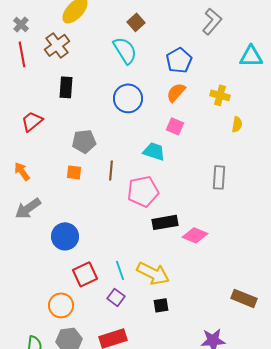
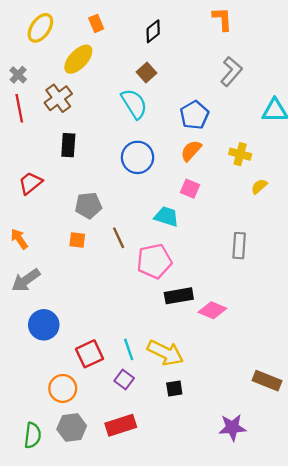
yellow semicircle: (237, 124) -> (259, 186), turned -140
brown line: (111, 170) -> (119, 238), turned -30
blue circle: (65, 236) -> (44, 325), moved

